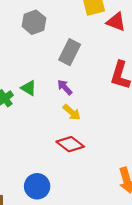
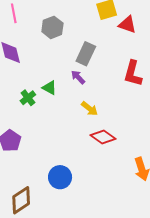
purple arrow: (65, 87) -> (78, 77), moved
red diamond: (70, 144) -> (103, 137), moved

